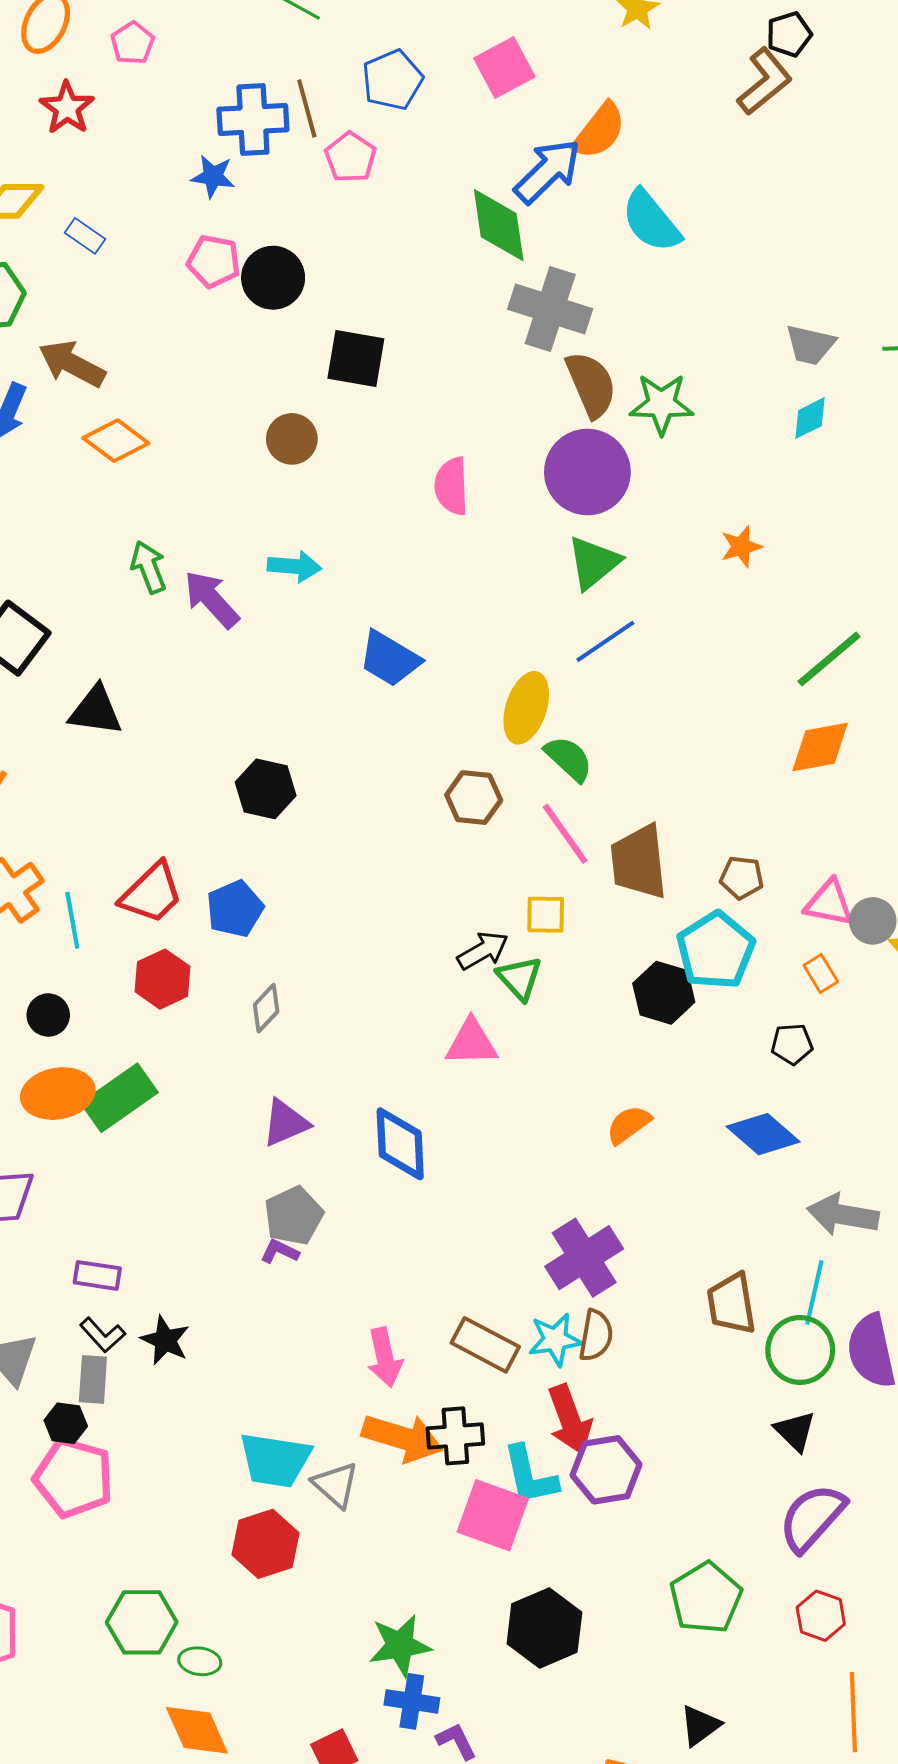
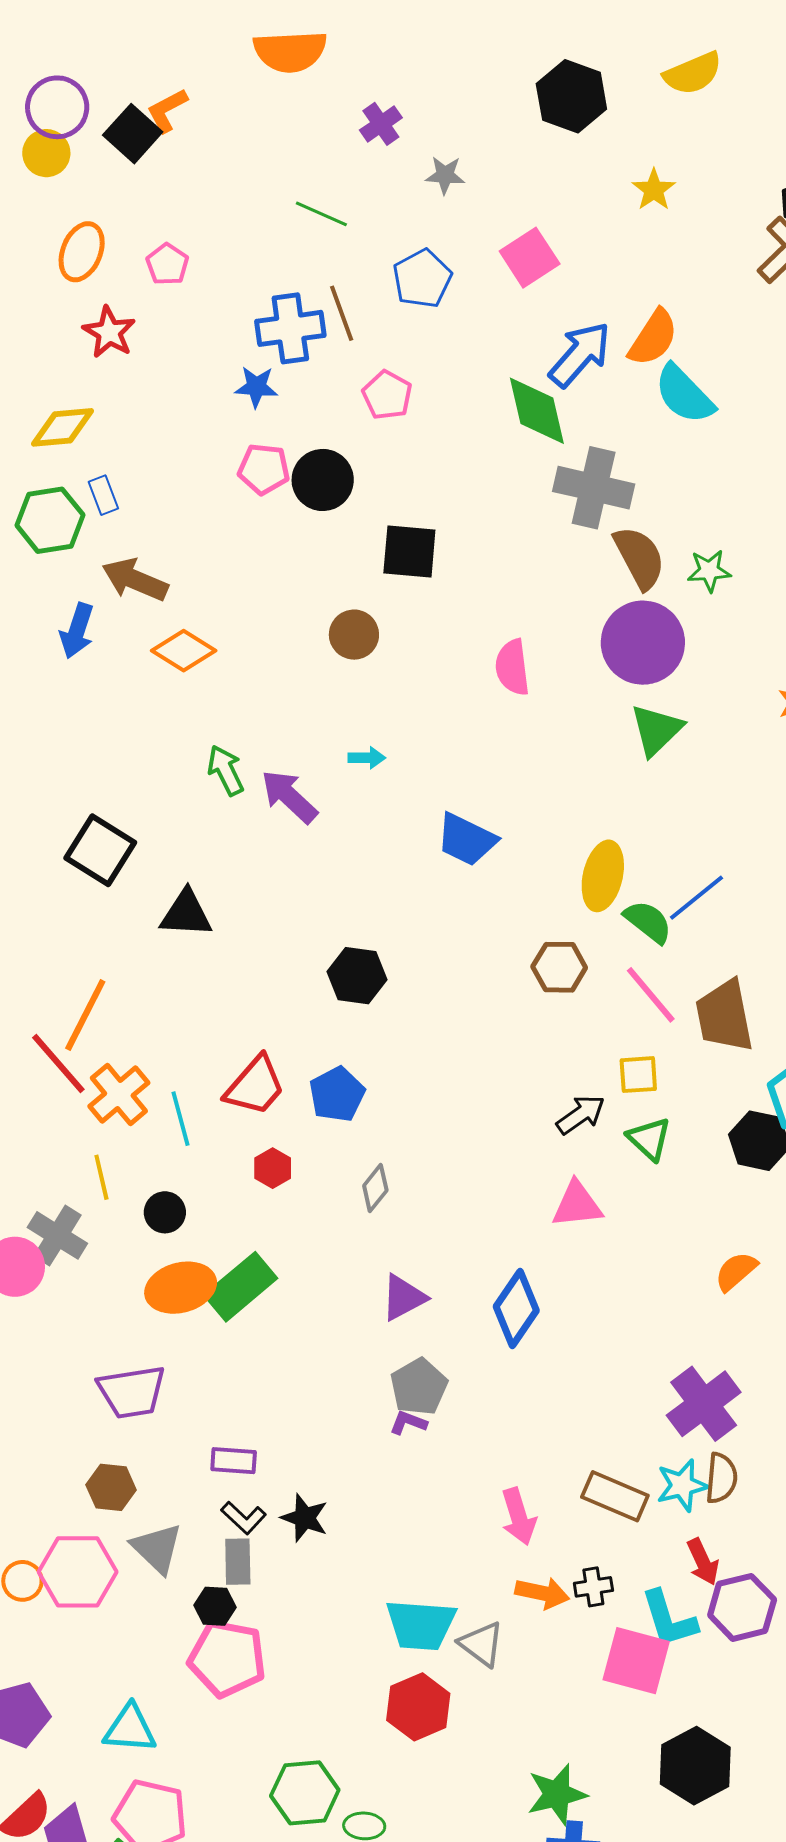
orange semicircle: (599, 131) -> (653, 338), moved
pink pentagon: (350, 157) -> (387, 395), moved
blue rectangle: (85, 236) -> (103, 495), moved, turned 39
green star: (662, 404) -> (709, 571), size x0.7
cyan arrow: (294, 566) -> (367, 758), size x0.7
blue line: (605, 641) -> (696, 898), moved
green triangle: (519, 978) -> (649, 1139), moved
red hexagon: (163, 979) -> (273, 1168), size x0.7
blue diamond: (400, 1144) -> (516, 1308), turned 42
red arrow: (570, 1420) -> (703, 1562), size x0.7
black cross: (455, 1436) -> (593, 1587), size x0.7
orange arrow: (402, 1438) -> (542, 1593), size x0.7

